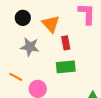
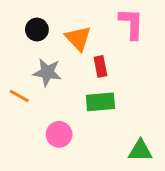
orange line: (16, 77) -> (19, 96), moved

